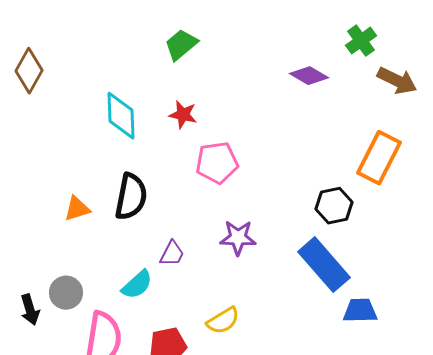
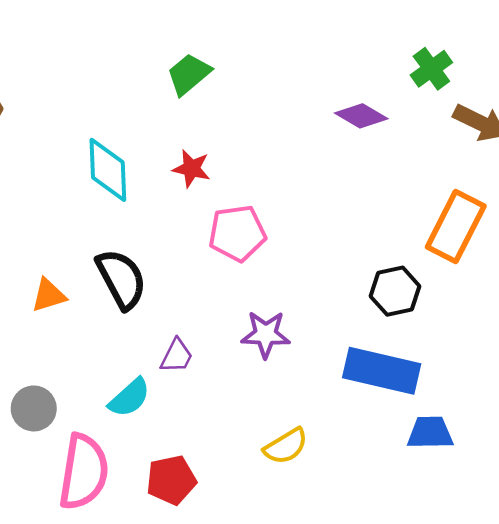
black semicircle: (131, 197) -> (121, 279), turned -39
blue rectangle: (324, 265) -> (382, 371), turned -36
yellow semicircle: (223, 321) -> (286, 446), moved

